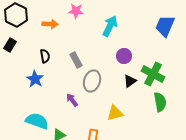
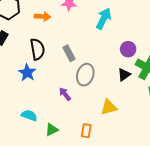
black semicircle: (45, 56) -> (37, 49), size x1.5
purple circle: (124, 56) -> (128, 49), moved
cyan semicircle: (37, 121) -> (29, 115), size x0.7

